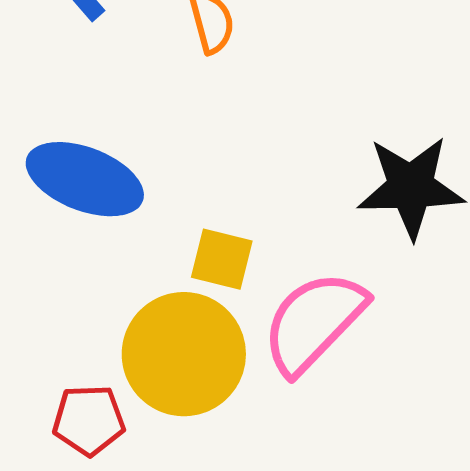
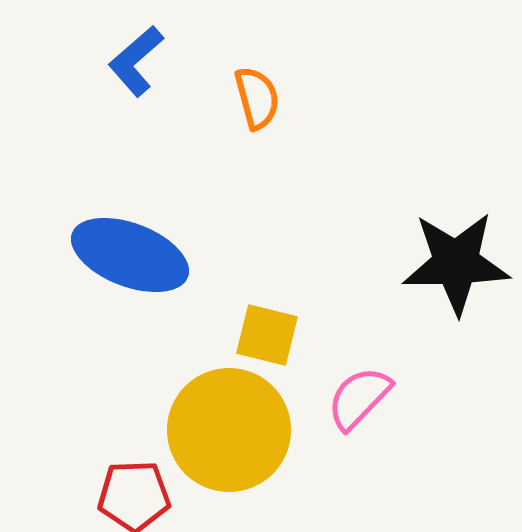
pink semicircle: (314, 322) -> (359, 398), size x0.6

